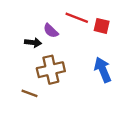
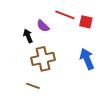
black arrow: (33, 43) -> (28, 36), turned -120
brown line: (30, 93) -> (33, 86), moved

